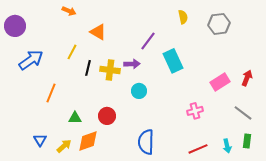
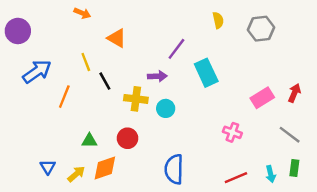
yellow line: (72, 52) -> (86, 62), turned -49
black line: (88, 68) -> (105, 81), turned -42
yellow cross: (110, 70) -> (136, 99), moved
orange line: (51, 93) -> (64, 97), moved
pink cross: (195, 111) -> (232, 132), turned 35

